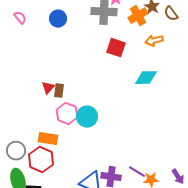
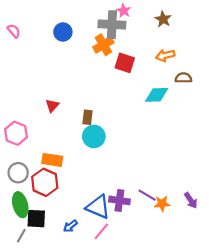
brown semicircle: (171, 14) -> (183, 78), moved, turned 126
orange cross: (138, 16) -> (103, 45), moved
pink semicircle: (20, 18) -> (14, 31), moved
brown rectangle: (59, 91) -> (87, 117), moved
pink hexagon: (67, 114) -> (16, 133), moved

